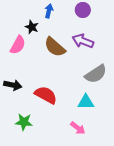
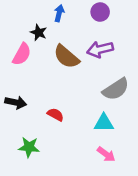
purple arrow: (83, 41) -> (100, 49), turned -35
red semicircle: (46, 95) -> (55, 115), size x0.6
pink arrow: (78, 128) -> (106, 154), moved

